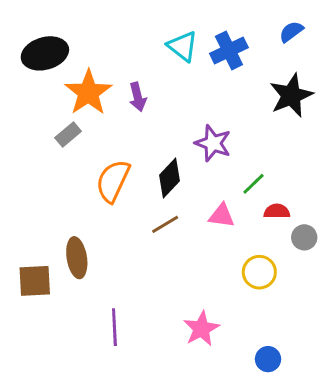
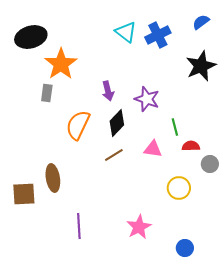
purple arrow: (138, 97) -> (108, 91), moved
gray rectangle: (68, 135) -> (47, 93), turned -42
green line: (254, 184) -> (175, 127), turned -60

